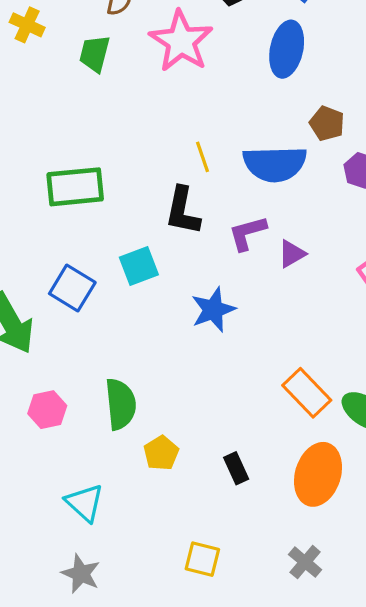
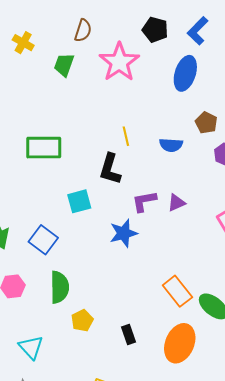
blue semicircle: (275, 164) -> (171, 145), size x0.6
purple L-shape: (247, 233) -> (144, 201), moved
blue square: (72, 288) -> (43, 240), moved

